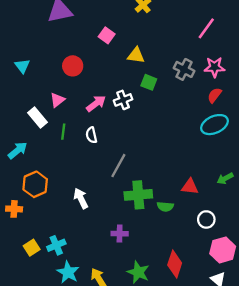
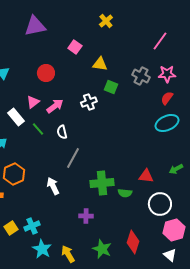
pink arrow: (96, 103) -> (55, 106), moved
green line: (63, 132) -> (38, 129), turned -48
gray line: (118, 166) -> (73, 158), moved
white circle: (206, 219) -> (160, 204), size x1.5

